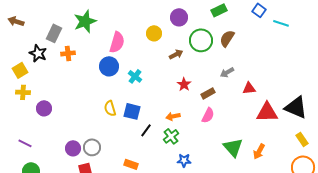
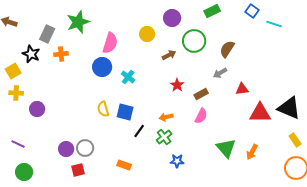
brown semicircle: (227, 38) -> (227, 49), moved

